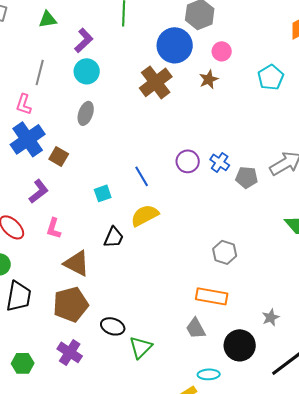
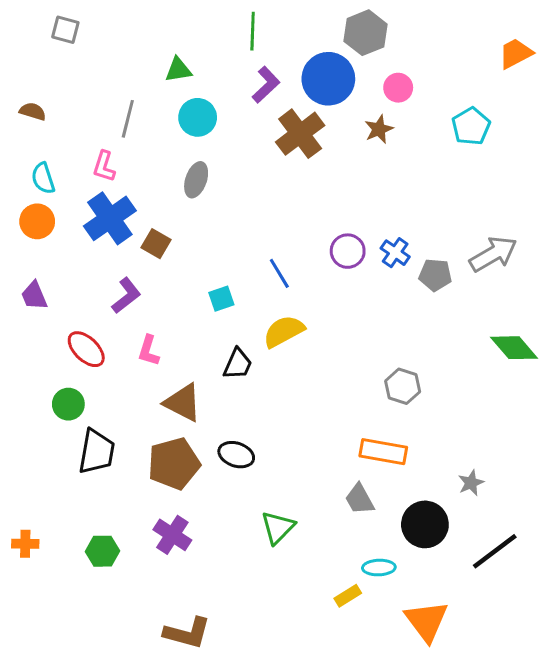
green triangle: (48, 19) -> (178, 70), moved
purple L-shape: (84, 40) -> (266, 85), moved
black ellipse: (113, 326) -> (236, 455), moved

